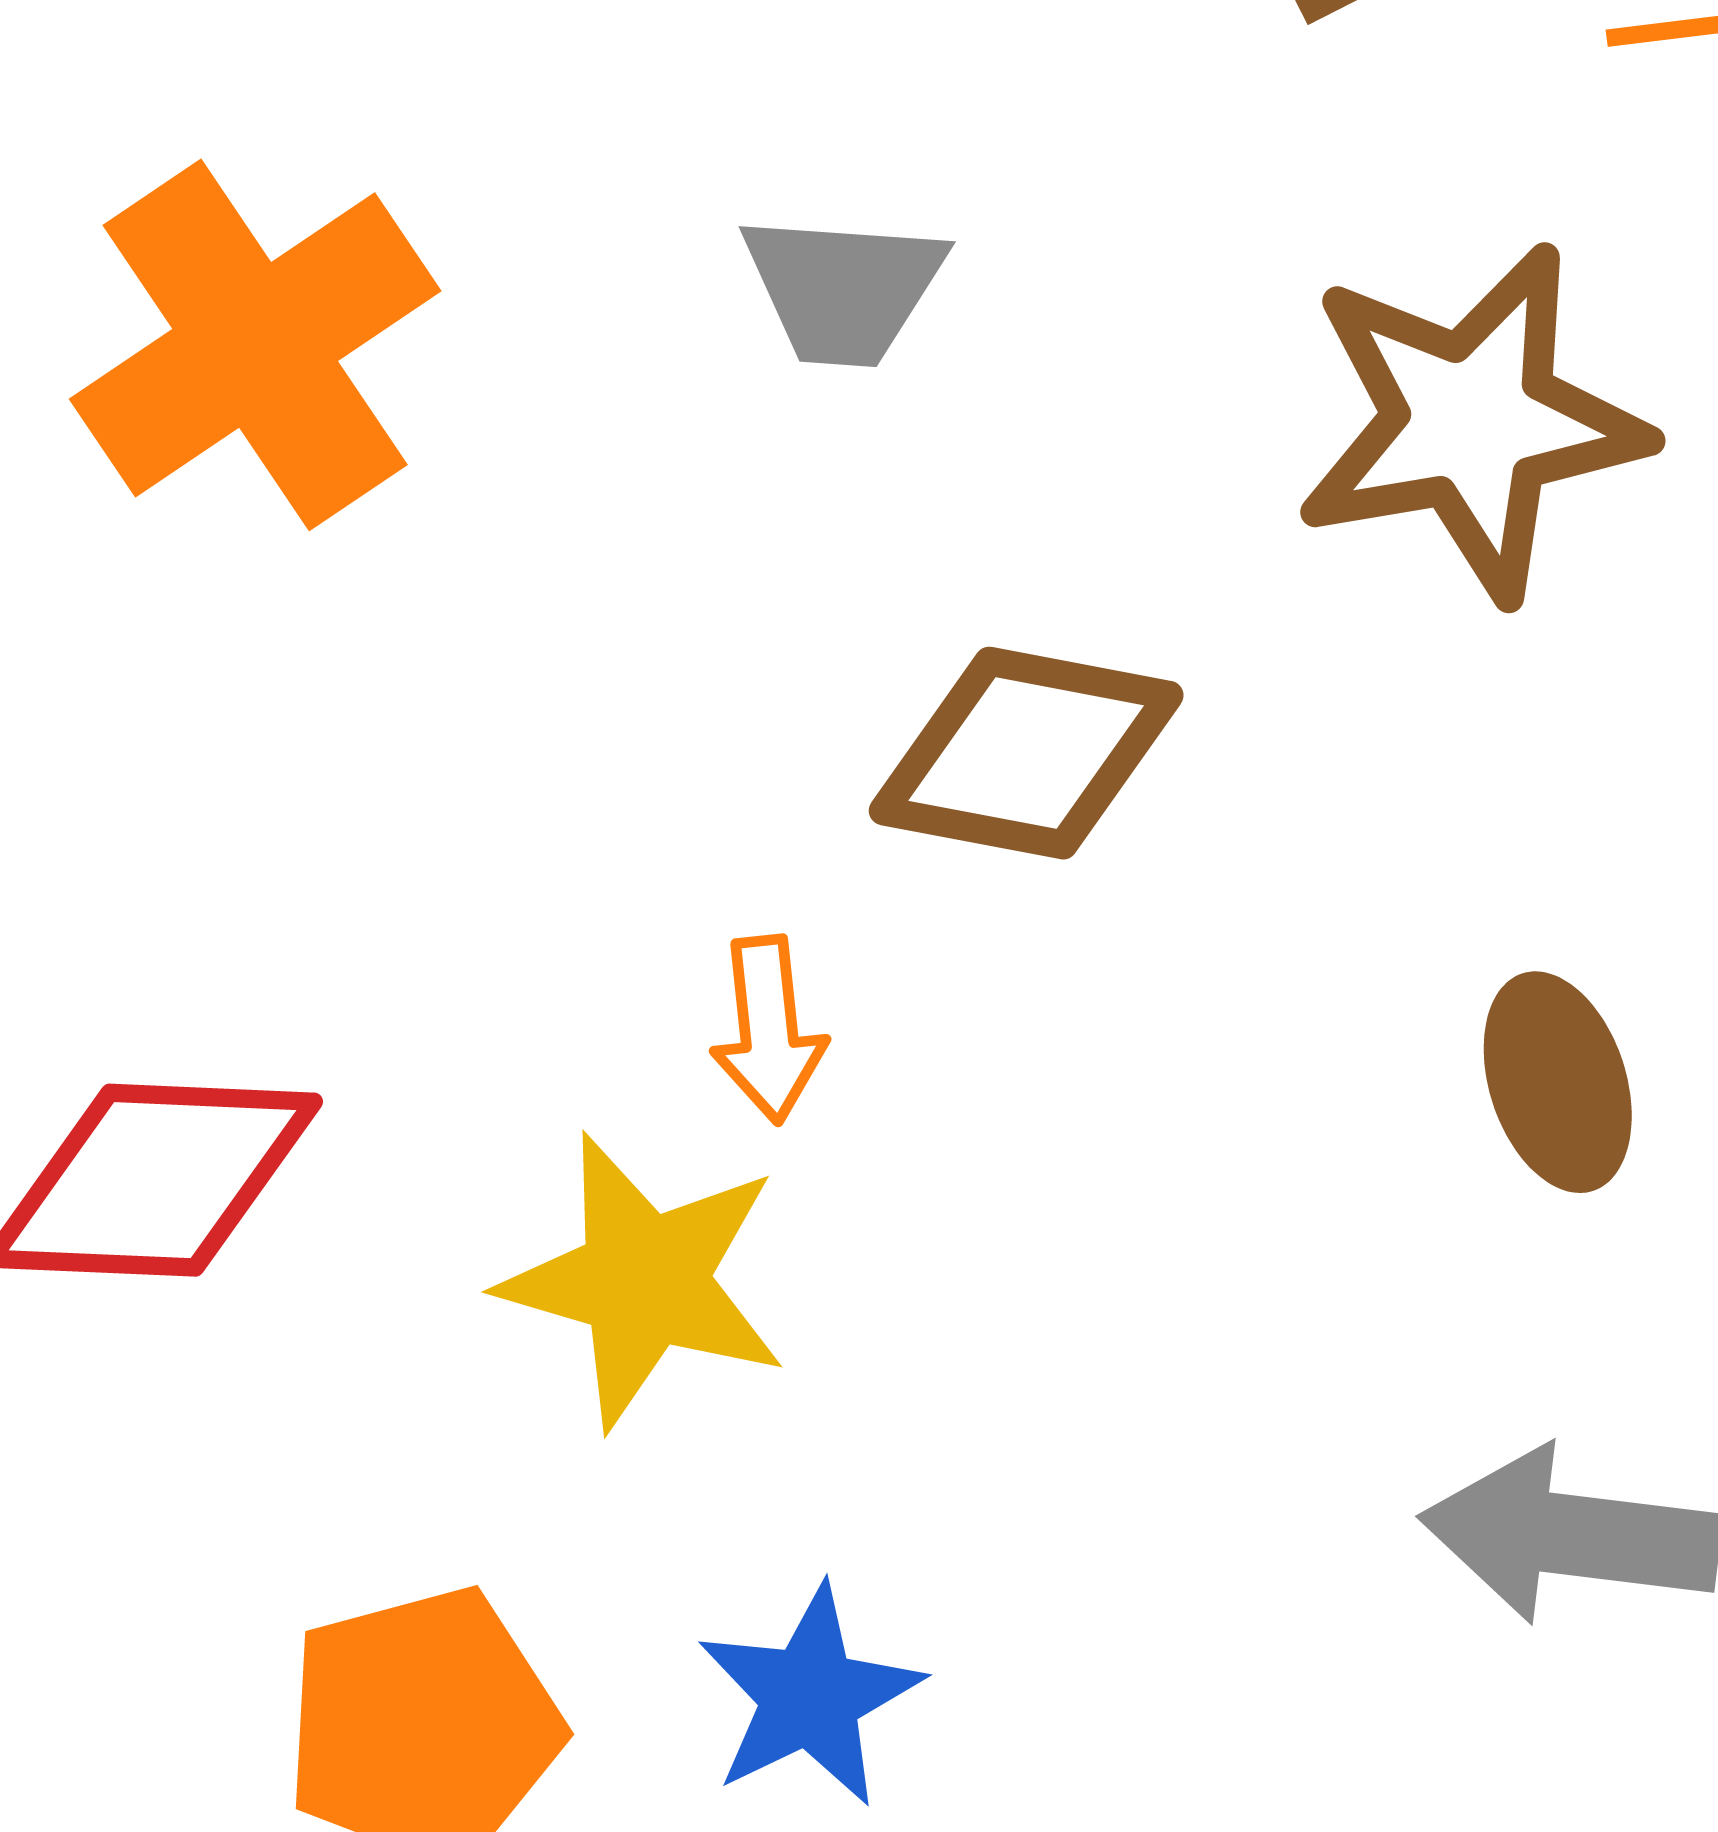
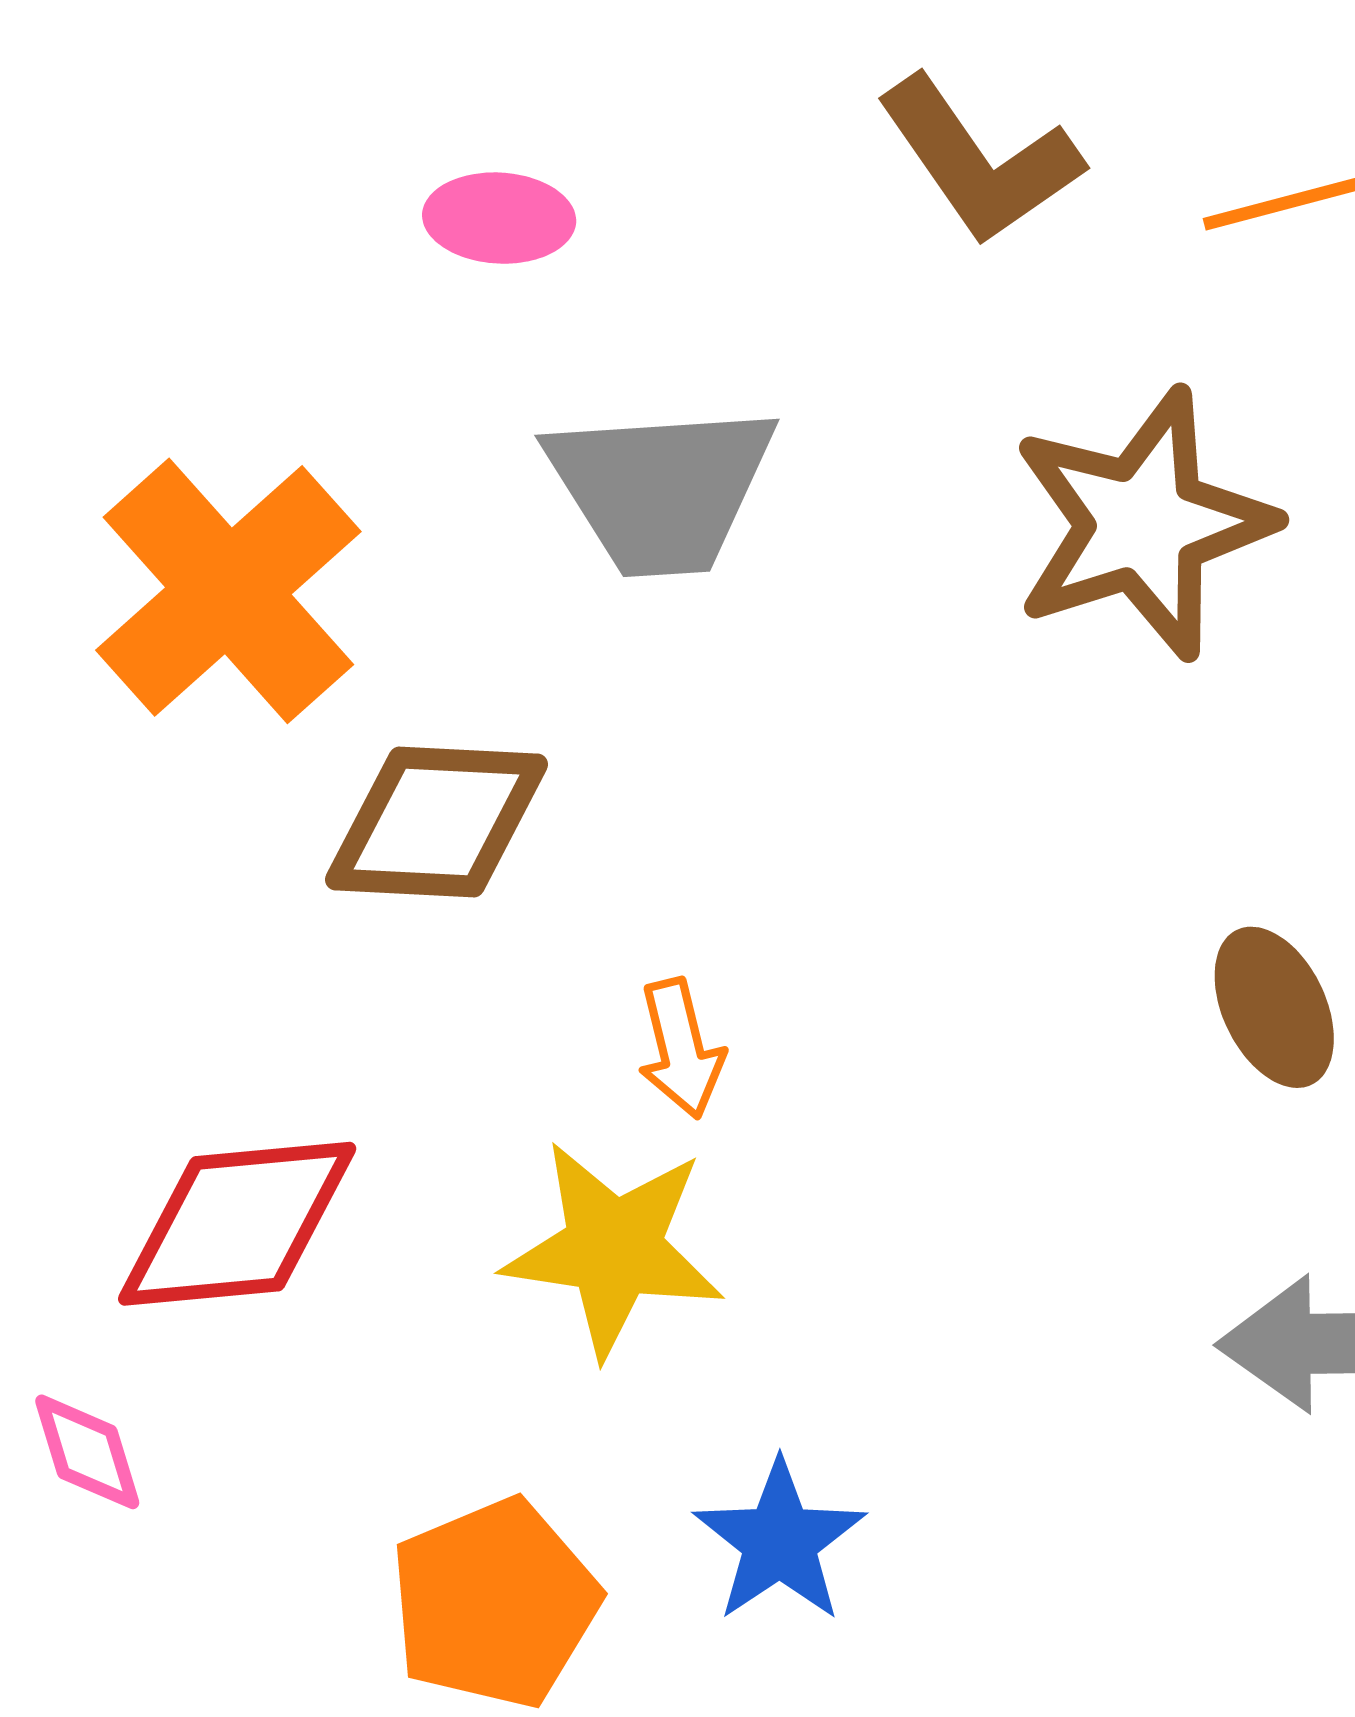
gray trapezoid: (843, 289) -> (661, 489), size x1.5
brown diamond: (1026, 753) -> (437, 822), moved

